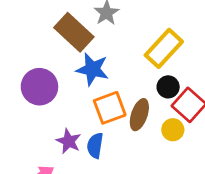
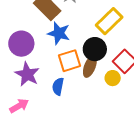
black circle: (168, 87) -> (95, 49), moved, size x1.5
purple star: (69, 141) -> (27, 74), moved, size x1.4

